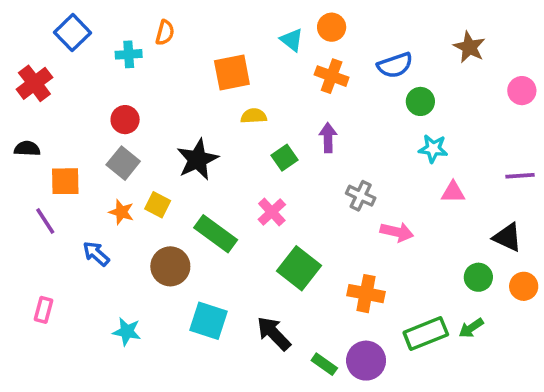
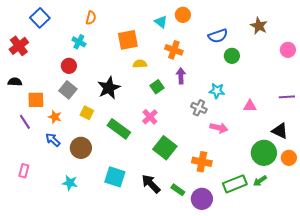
cyan cross: (129, 54) -> (79, 42), moved, turned 32
orange cross: (332, 76) -> (174, 50), moved
cyan star: (433, 149) -> (217, 91), moved
orange star: (121, 212) -> (55, 117), moved
brown circle: (170, 266) -> (81, 148), moved
green circle: (478, 277) -> (264, 153), size x1.6
green rectangle: (324, 364) -> (178, 190), moved

